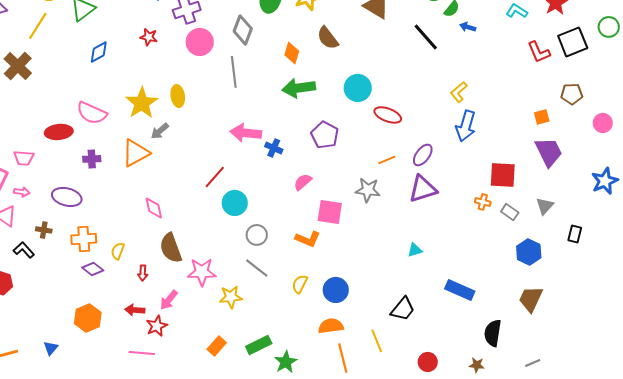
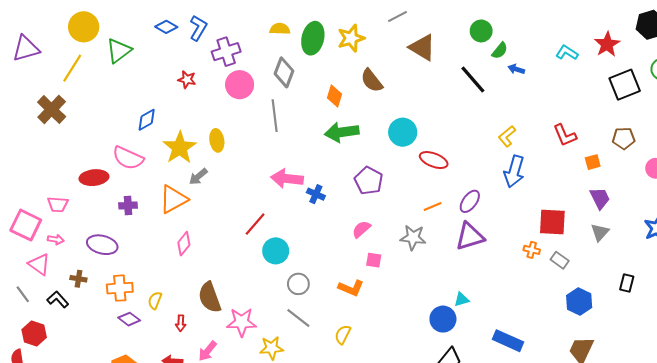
blue diamond: (99, 52) -> (147, 120), moved
red L-shape: (539, 52) -> (565, 135), moved
purple trapezoid: (549, 152) -> (600, 198), size x0.7
pink semicircle: (303, 182) -> (361, 229), moved
gray triangle: (545, 206) -> (600, 232), moved
pink diamond: (154, 208) -> (184, 244), moved, turned 50
pink square: (330, 212) -> (374, 260), size x0.6
blue circle: (336, 290) -> (443, 319), moved

